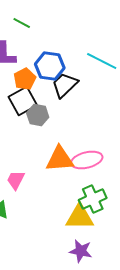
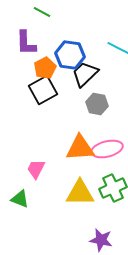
gray hexagon: (38, 115) -> (97, 104), moved
yellow triangle: (80, 217) -> (80, 193), moved

